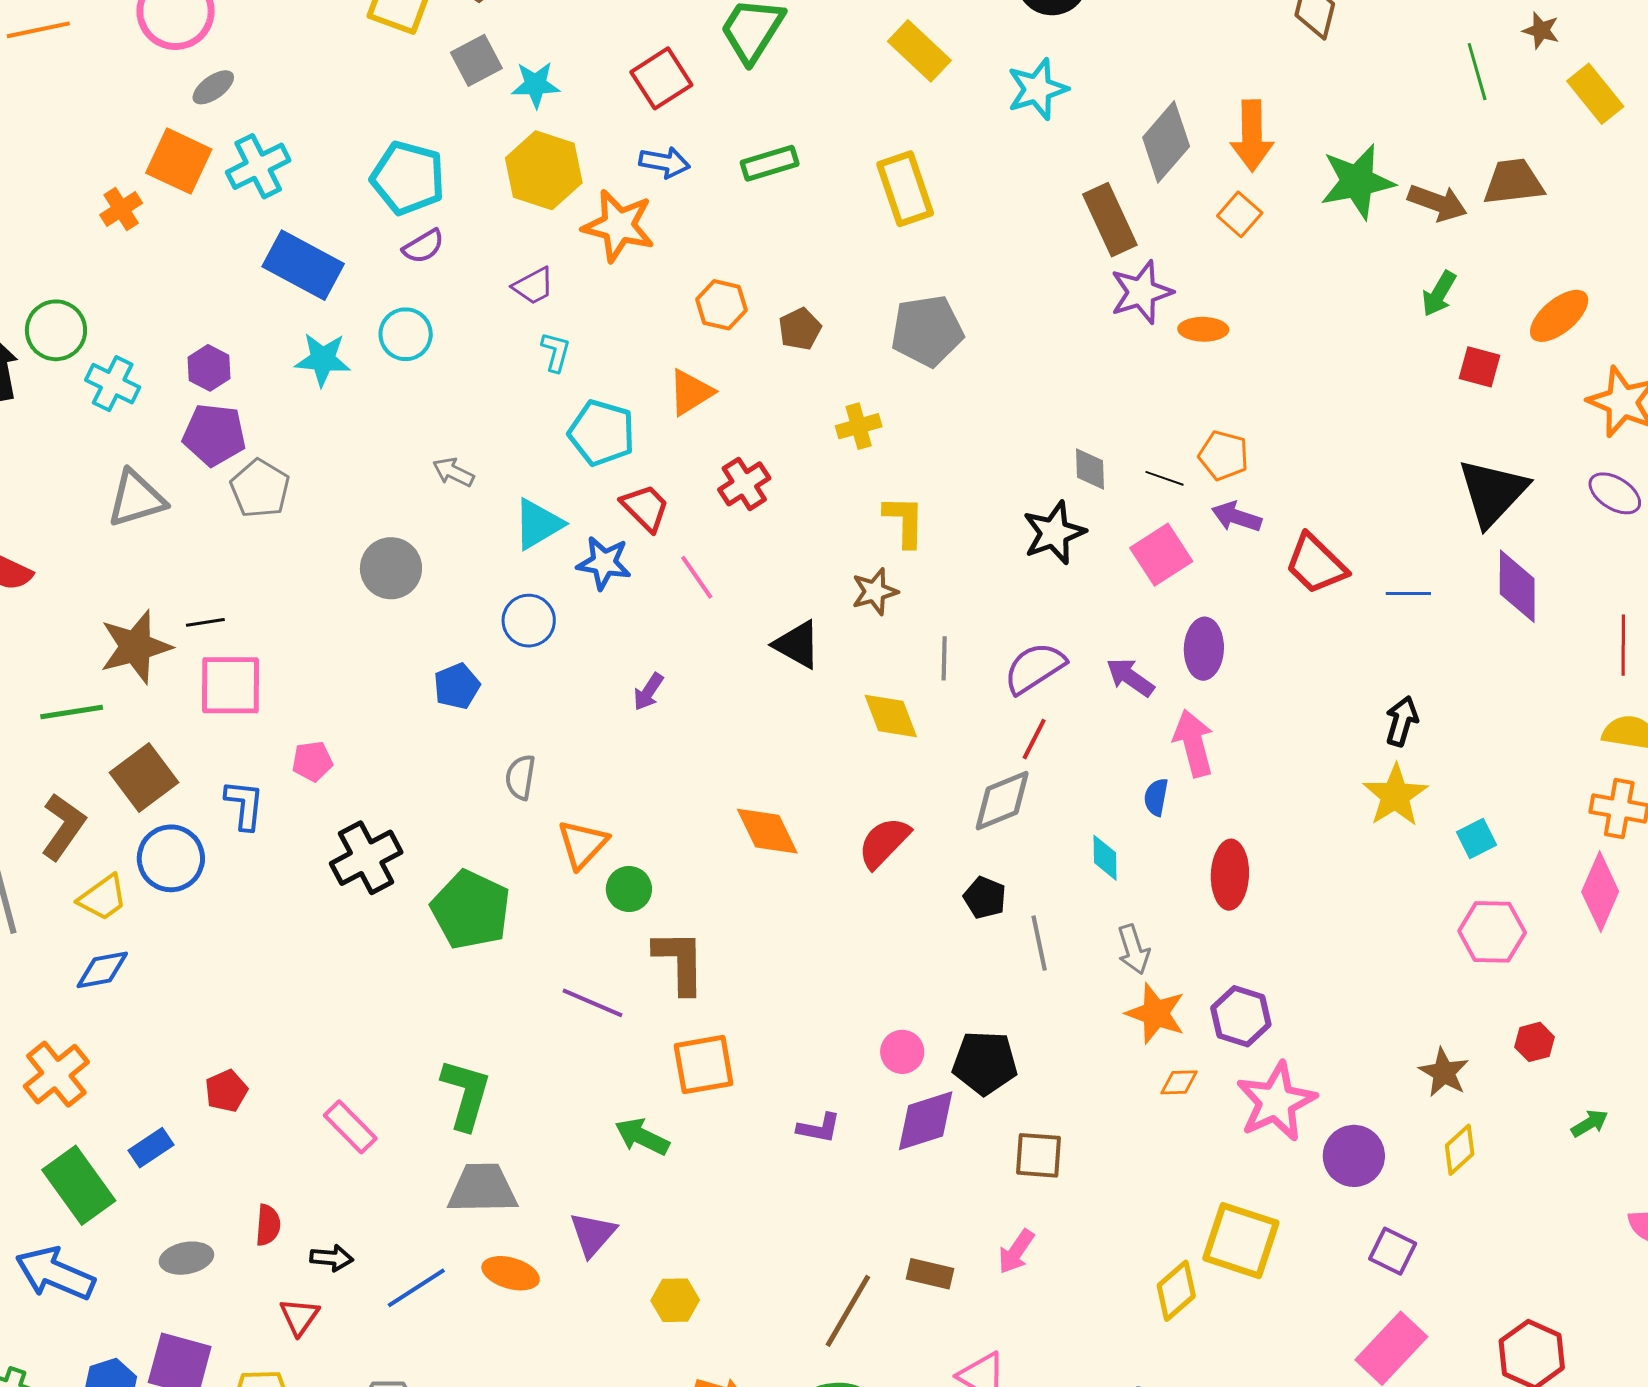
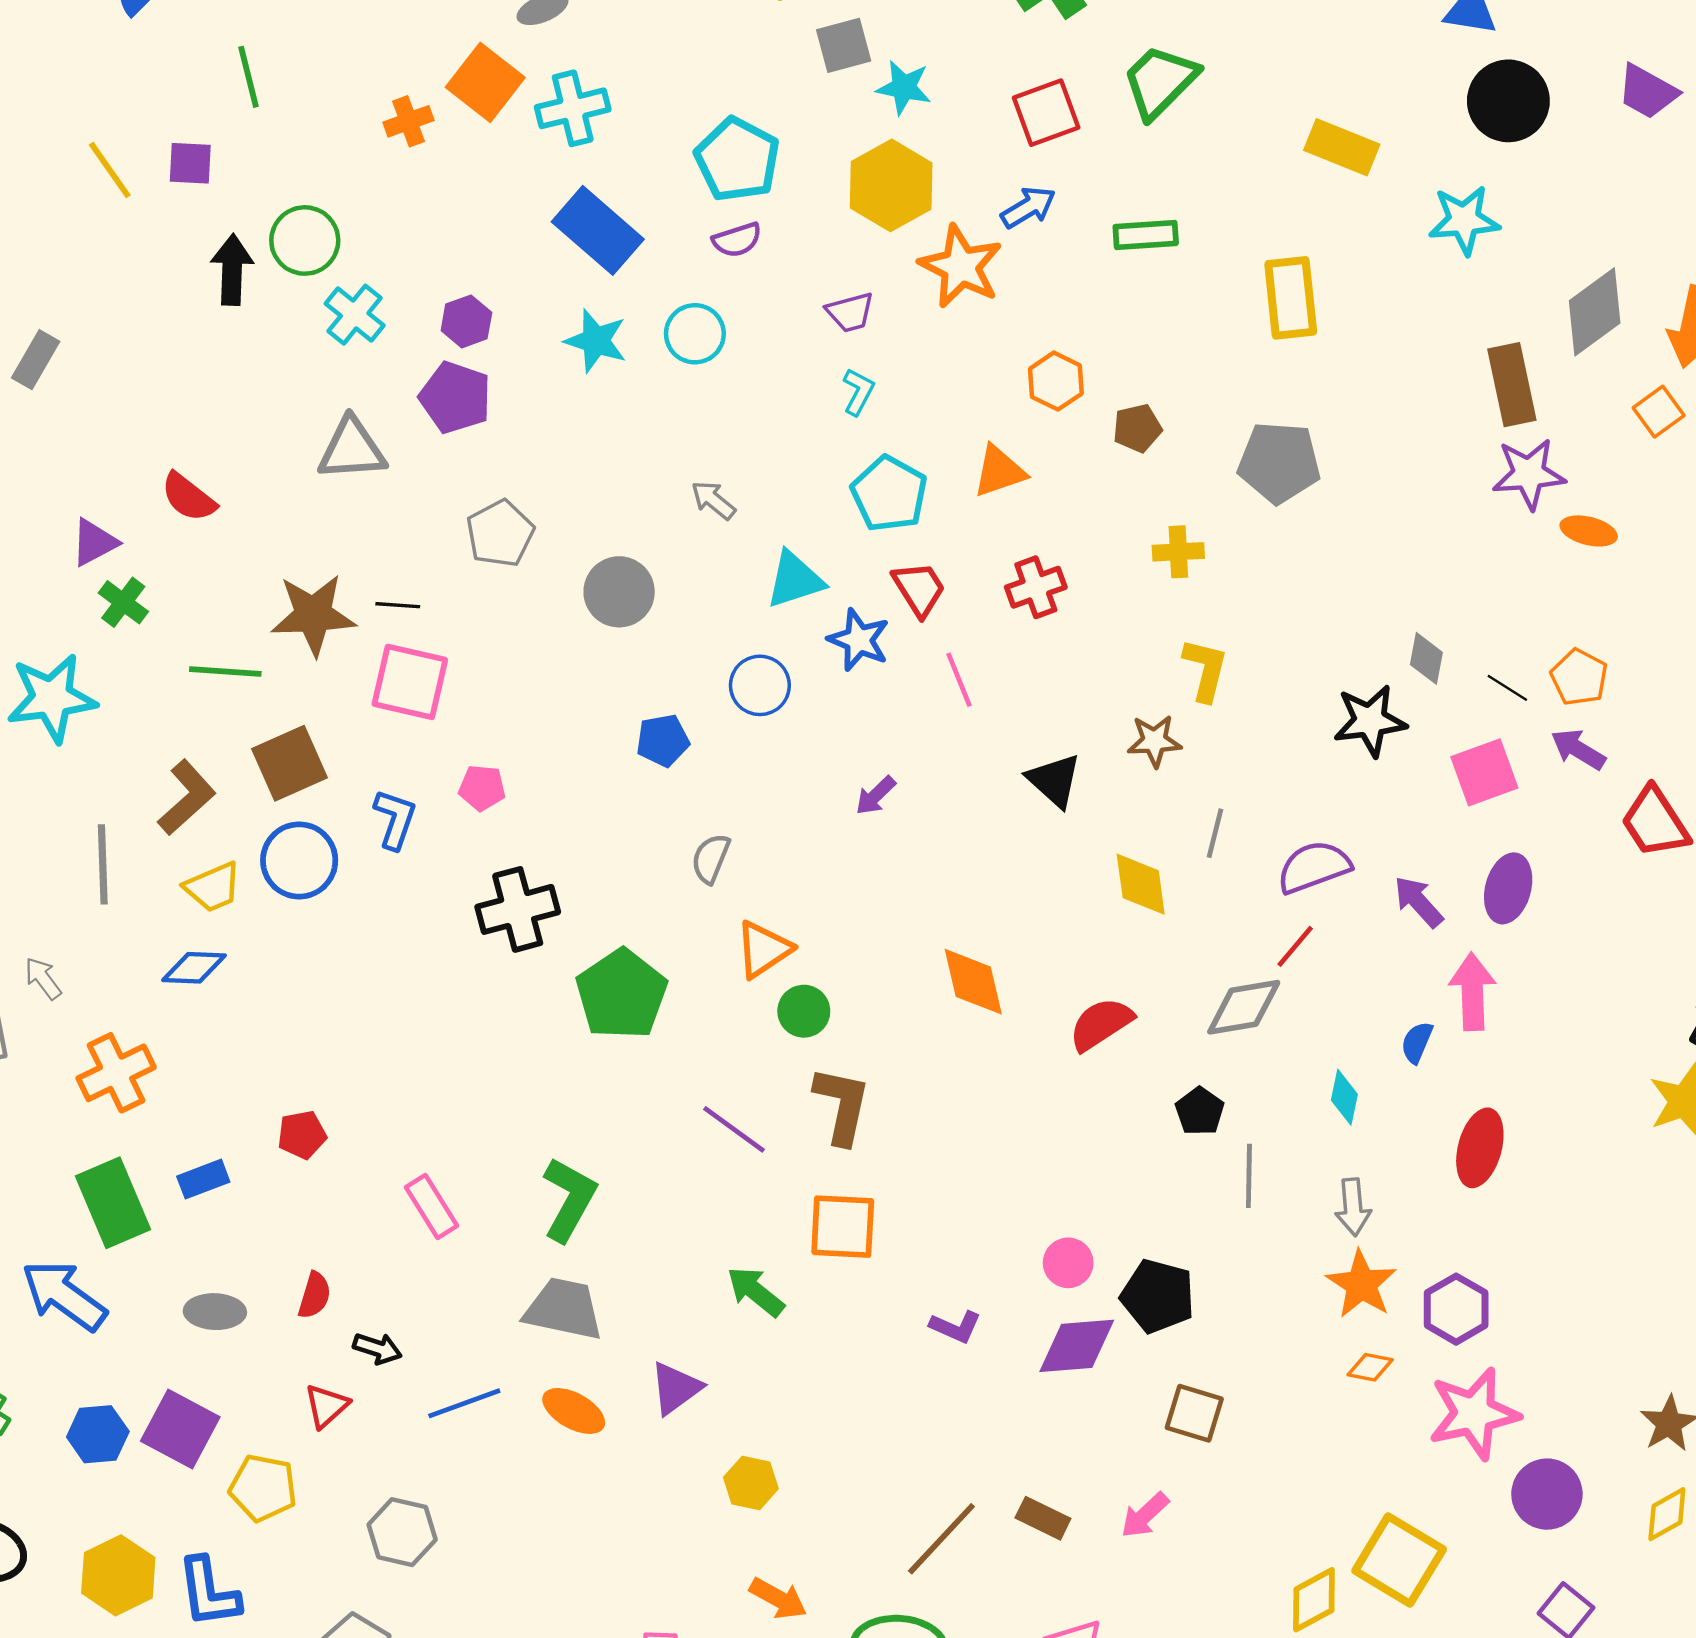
yellow rectangle: (919, 51) -> (1342, 147), turned -34
blue arrow: (664, 162) -> (1028, 207), turned -54
gray pentagon: (260, 489) -> (500, 534), moved

